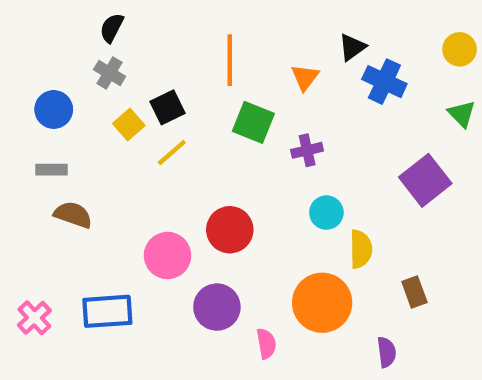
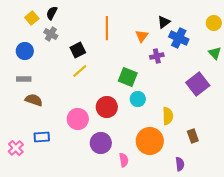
green square: (253, 122) -> (128, 77), moved
yellow square: (129, 125) -> (32, 18), moved
purple cross: (307, 150) -> (157, 56), moved
cyan circle: (326, 213) -> (138, 99), moved
blue rectangle: (107, 311) -> (42, 137), moved, size x0.7

